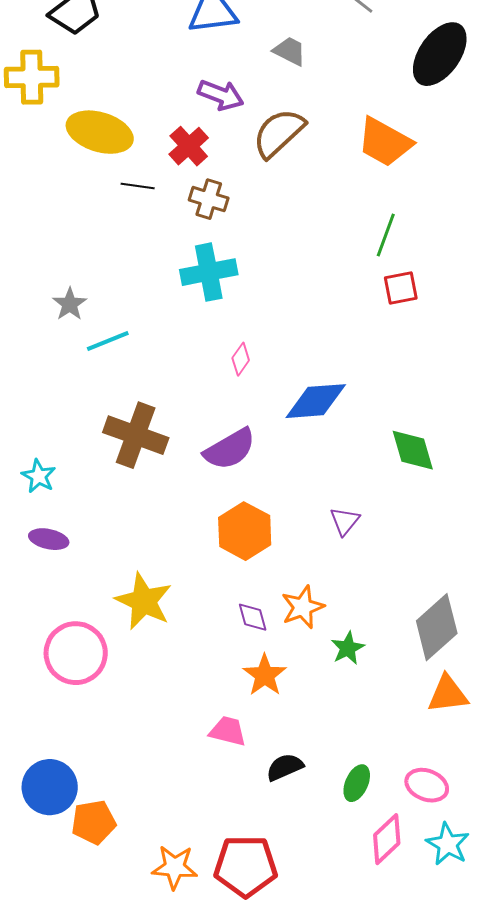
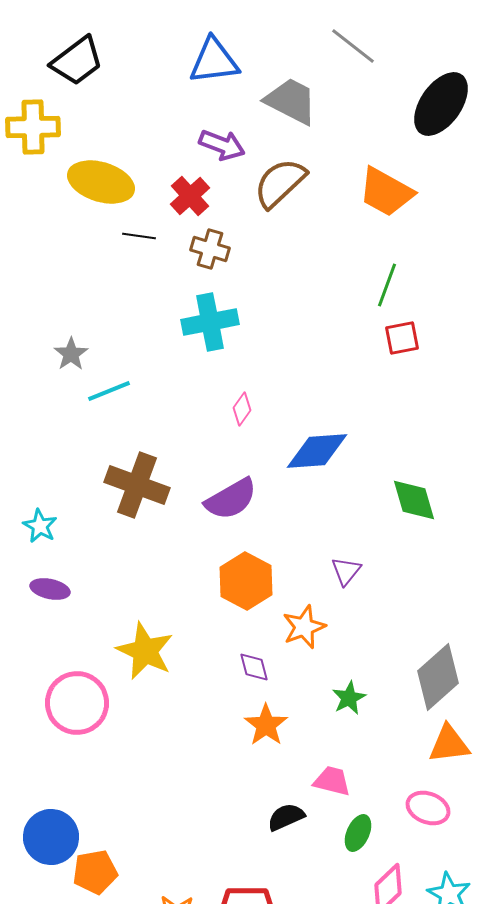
gray trapezoid: (290, 51) -> (291, 101), size x1.6
orange star: (303, 607) -> (304, 627), moved
pink trapezoid: (228, 731) -> (332, 781), moved
pink ellipse: (427, 785) -> (428, 808), moved

